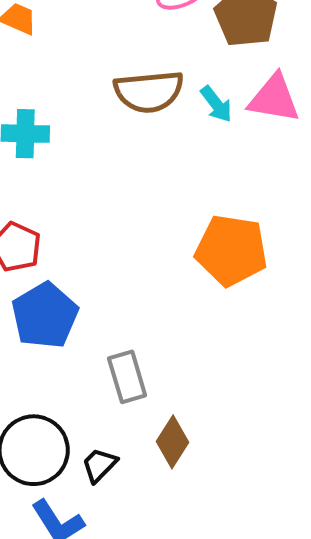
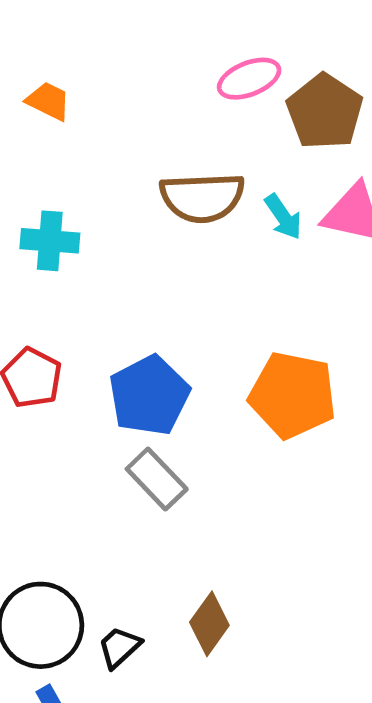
blue pentagon: (45, 316) -> (149, 395), moved
gray rectangle: (127, 377) -> (157, 479), moved, turned -30

